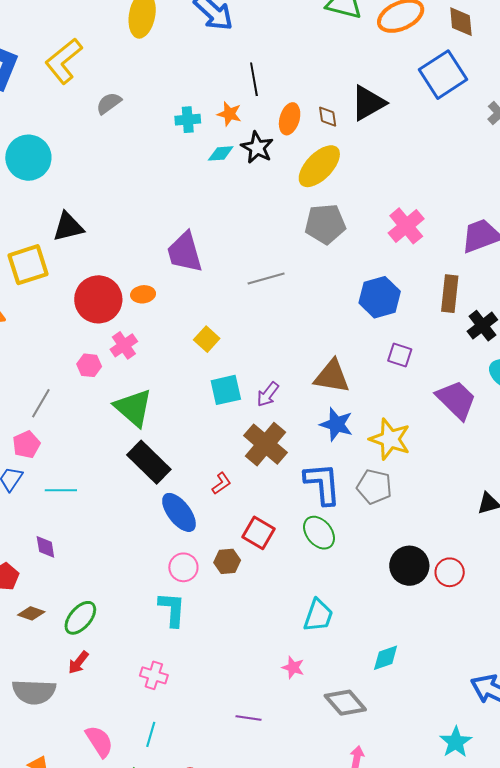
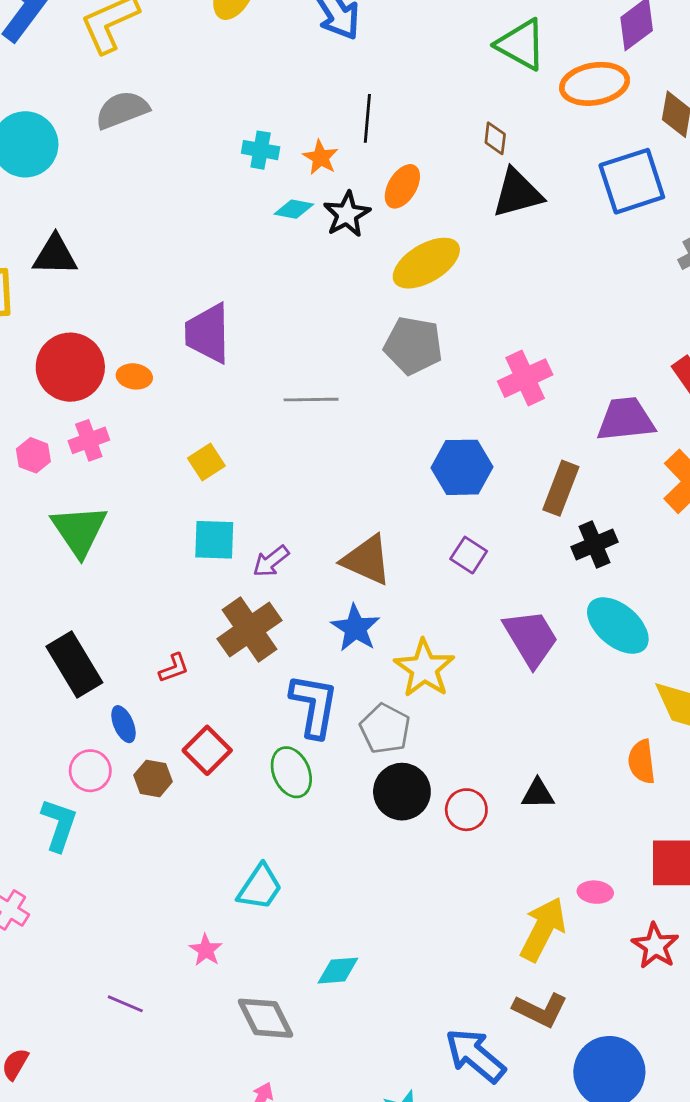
gray semicircle: (109, 103) -> (122, 110), moved, size x1.4
brown diamond: (328, 117) -> (495, 138), moved
black rectangle: (149, 462) -> (74, 664), moved
blue ellipse: (179, 512) -> (123, 724), moved, size x0.6
black circle: (409, 566) -> (402, 792), moved
red circle: (450, 572) -> (466, 810), moved

